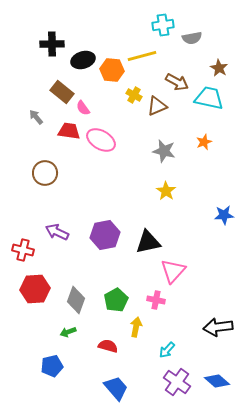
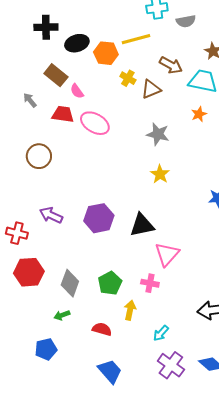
orange star: (204, 142) -> (199, 114), moved

